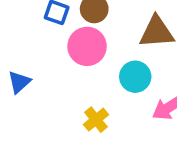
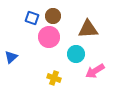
yellow cross: (96, 120) -> (54, 78), turned -32

